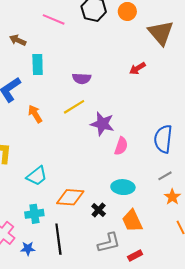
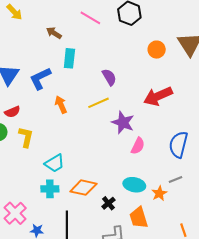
orange circle: (127, 11) -> (157, 50), moved
red arrow: (137, 68) -> (158, 96), moved, size x1.8
purple semicircle: (82, 78) -> (109, 77), turned -132
orange star: (172, 197) -> (159, 193), moved
cyan cross: (34, 214) -> (50, 189), moved

